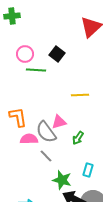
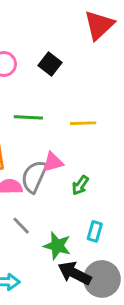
green line: (36, 70) -> (28, 117), moved
gray semicircle: (46, 132) -> (34, 177), turned 60
gray line: (46, 156) -> (21, 226), moved

